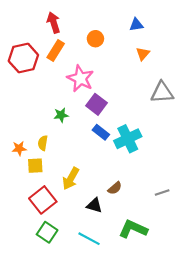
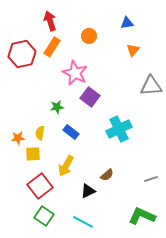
blue rectangle: (101, 132) -> (71, 132), moved
black triangle: (94, 205) -> (88, 191), turned -42
green L-shape: (133, 229) -> (142, 216), moved

